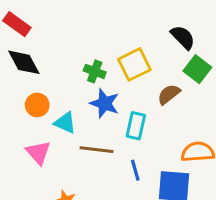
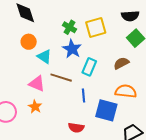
black semicircle: (183, 37) -> (130, 16), turned 120
brown semicircle: (169, 94) -> (121, 63), moved
pink triangle: (38, 152) -> (37, 84), moved, turned -36

